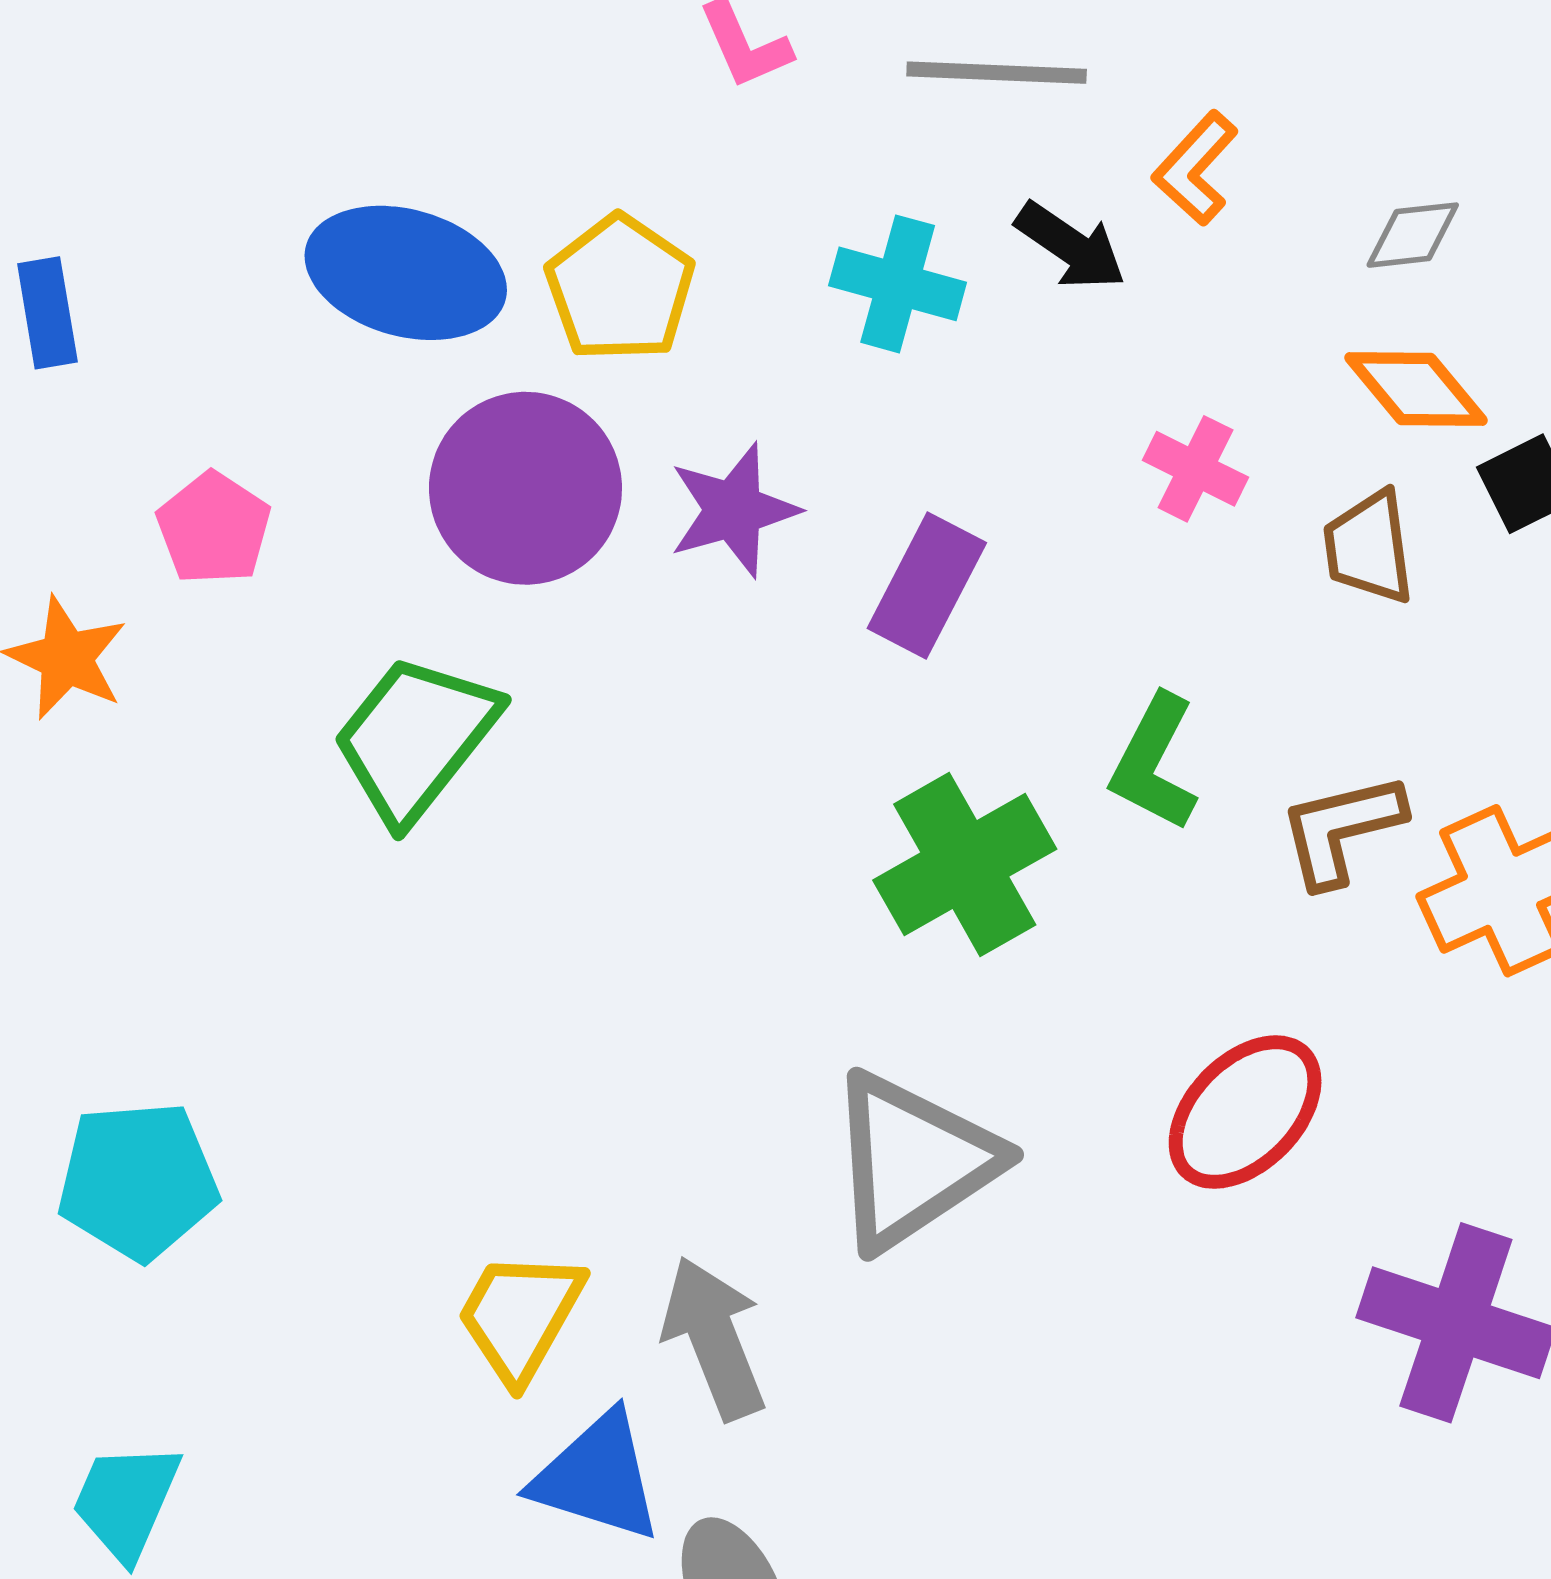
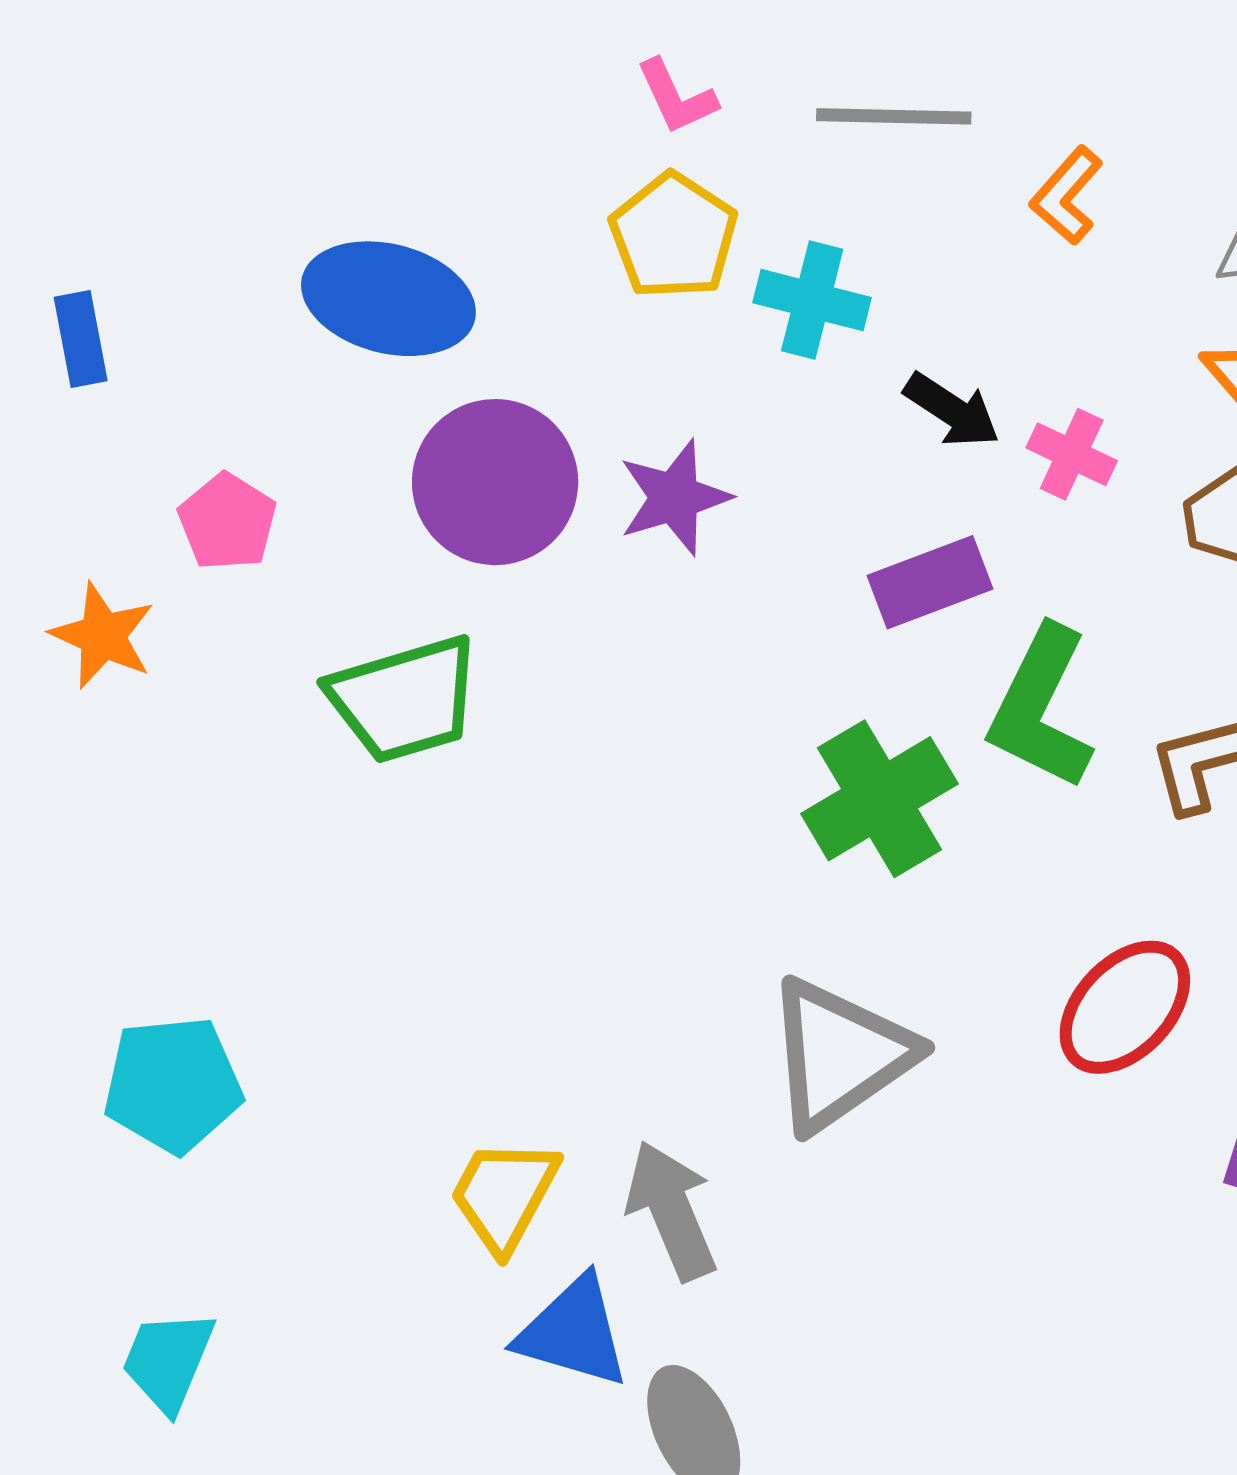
black arrow: (1071, 246) -> (952, 410), moved
yellow pentagon: (620, 288) -> (674, 236), moved
purple rectangle: (927, 586) -> (930, 582), moved, turned 43
green trapezoid: (415, 738) -> (404, 699), turned -144
green L-shape: (1154, 763) -> (1041, 708), size x1.4

